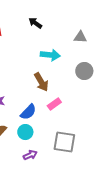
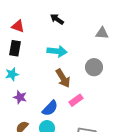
cyan arrow: (50, 55) -> (57, 51), moved
gray circle: (84, 71) -> (94, 67), moved

